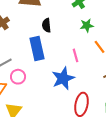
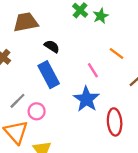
black semicircle: (46, 25) -> (52, 46), turned 144
green star: (87, 25) -> (101, 16), moved

